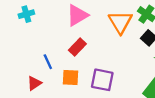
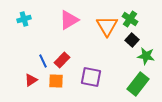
red rectangle: (77, 47) -> (62, 60), moved
orange square: (71, 78) -> (56, 81), moved

